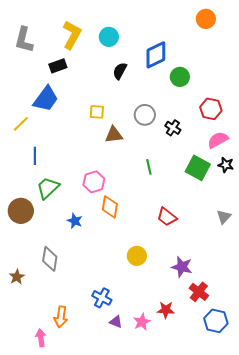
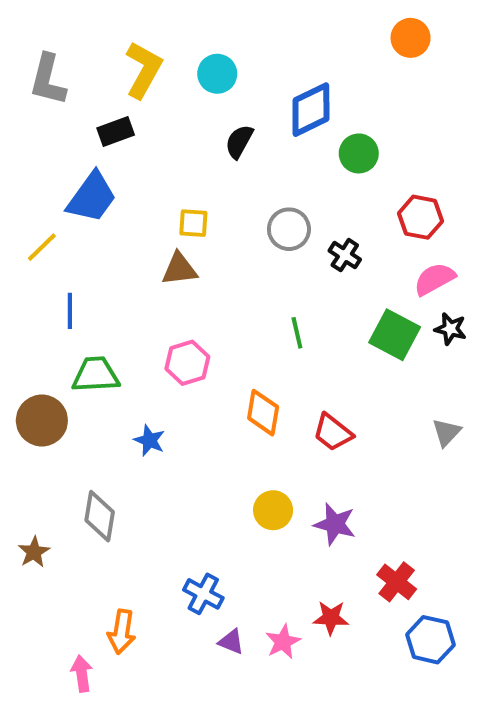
brown triangle: (114, 135) -> (179, 269), moved
green trapezoid: (48, 188) -> (96, 375), turned 40
orange diamond: (110, 207) -> (263, 413), moved
purple star: (182, 267) -> (335, 524), moved

